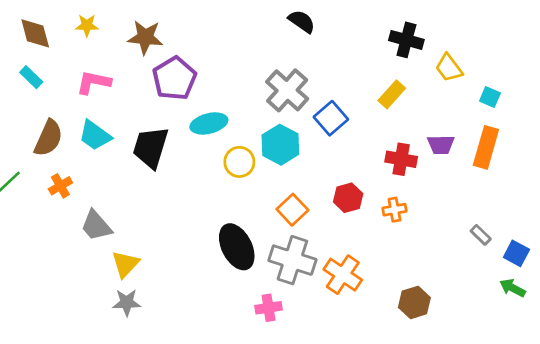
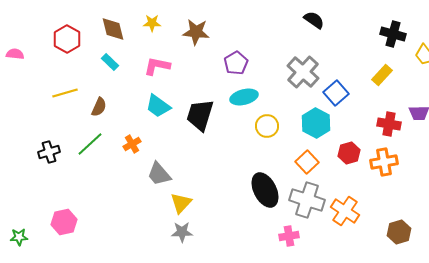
purple pentagon: (174, 78) -> (236, 63), moved, size x0.7
brown semicircle: (48, 138) -> (99, 107), moved, size x0.7
cyan hexagon: (280, 145) -> (316, 123), moved
orange cross: (394, 210) -> (384, 162), size x1.5

